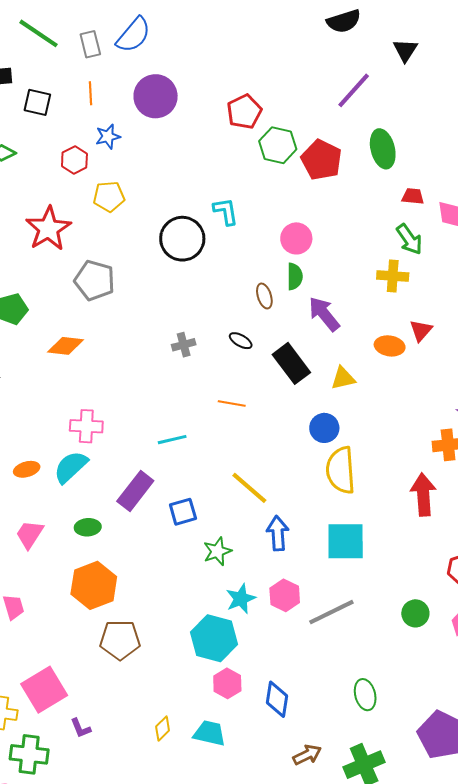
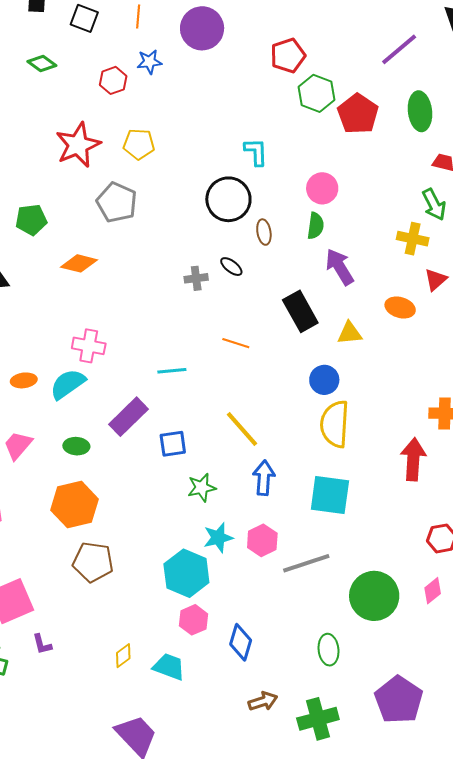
yellow pentagon: (109, 197) -> (139, 144), moved
black circle: (182, 239) -> (228, 199), moved
brown ellipse: (264, 296) -> (264, 232), moved
red triangle: (421, 330) -> (436, 280), moved
black ellipse: (241, 341) -> (231, 267), moved
green circle: (415, 613) -> (374, 596), moved, size x1.8

